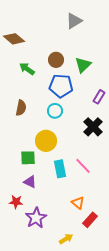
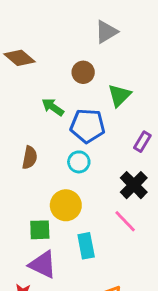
brown circle: (56, 60) -> (83, 72), moved
green arrow: (27, 69) -> (53, 107), moved
pink line: (83, 166) -> (125, 221), moved
purple triangle: (30, 182) -> (43, 265), size x1.5

